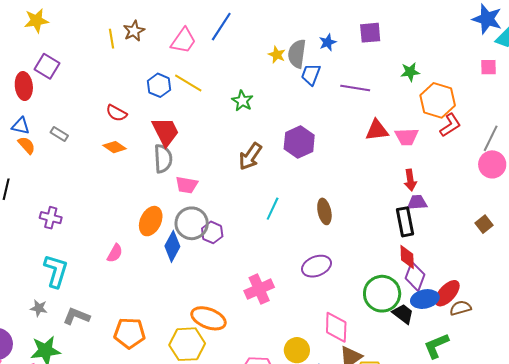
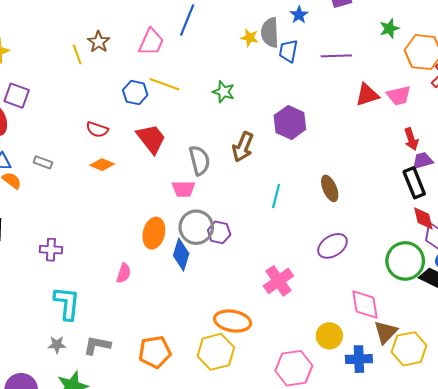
gray semicircle: (163, 159) -> (199, 160), moved

